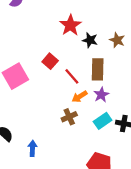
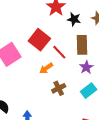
red square: (50, 61) -> (39, 40), size x1.5
orange arrow: (80, 97) -> (46, 68), moved

